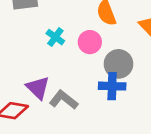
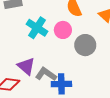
cyan cross: (55, 37) -> (37, 28), size x1.5
blue cross: (112, 86) -> (61, 84), moved

